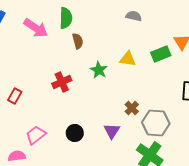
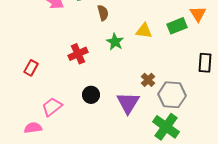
brown semicircle: (78, 41) -> (103, 13), moved
purple triangle: (112, 131) -> (128, 103), size x1.4
black circle: (75, 133) -> (91, 95), moved

